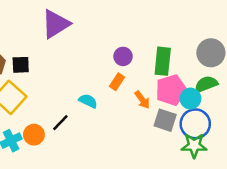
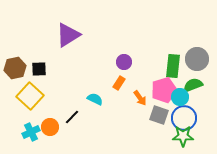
green rectangle: (163, 61) -> (173, 66), moved

